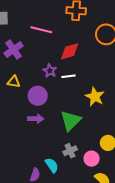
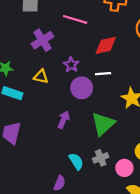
purple star: (50, 71) -> (71, 65), moved
purple circle: (38, 96) -> (82, 88), moved
purple arrow: (36, 119) -> (64, 120), turned -70
cyan semicircle: (52, 165) -> (76, 161), moved

